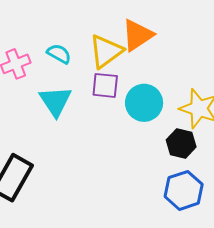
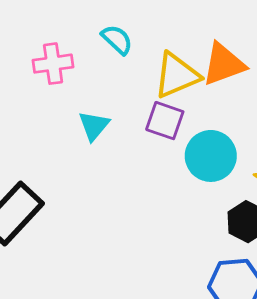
cyan semicircle: (59, 54) -> (117, 40), moved
cyan triangle: (55, 101) -> (94, 126), size x0.7

